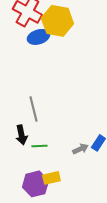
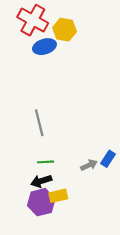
yellow hexagon: (57, 21) -> (65, 30), size x0.7
black arrow: (21, 135) -> (41, 181), moved, turned 84

